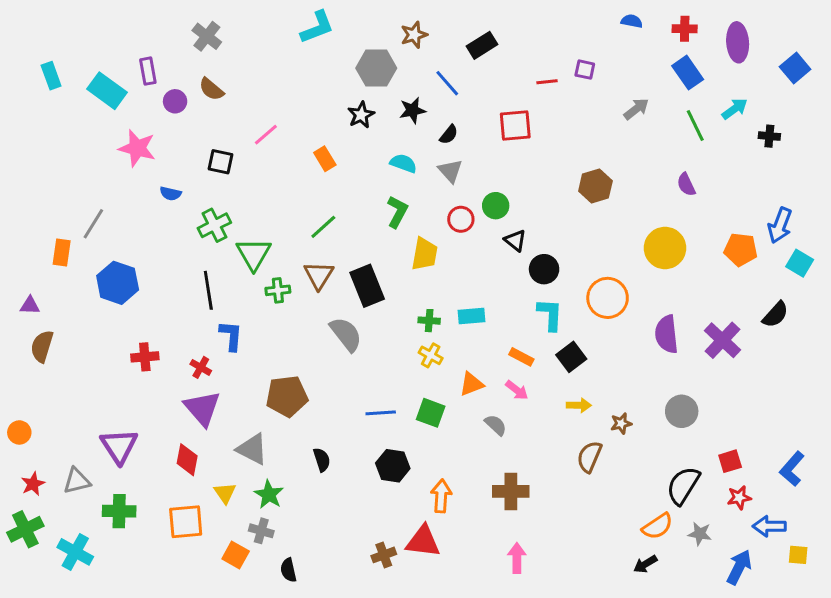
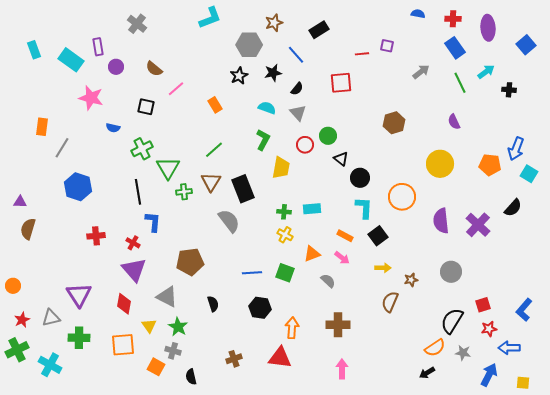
brown semicircle: (211, 89) -> (154, 69), moved
orange rectangle: (62, 253) -> (42, 127), moved
brown cross: (384, 555) -> (234, 359), moved
yellow square: (798, 555) -> (523, 383), moved

